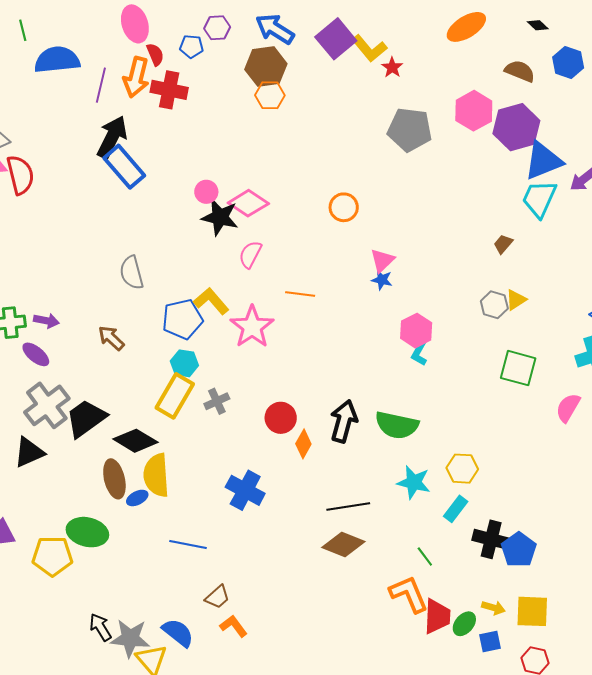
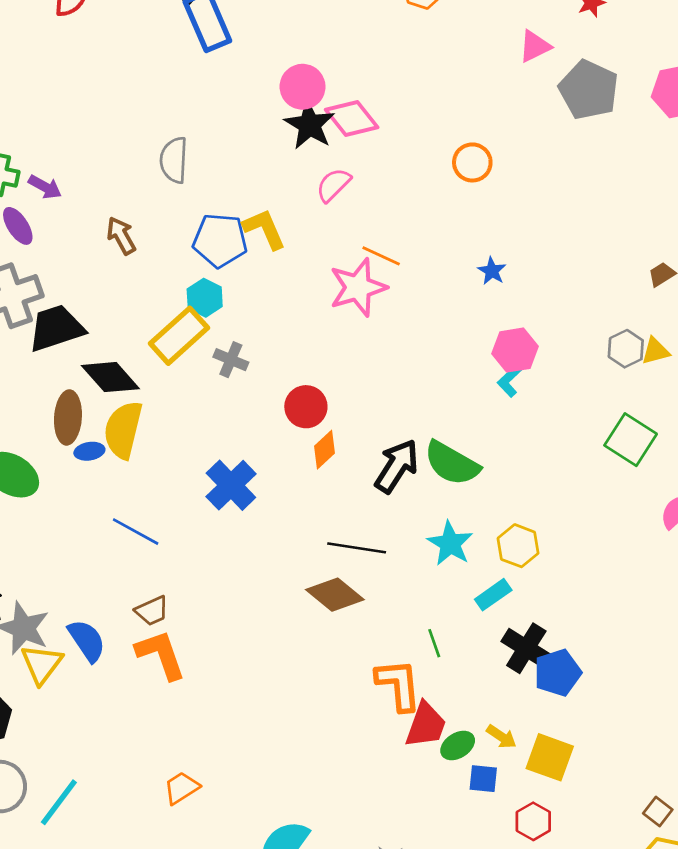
pink circle: (206, 192) -> (303, 87), size x1.4
pink triangle: (382, 261) -> (535, 46), moved
pink star: (252, 327) -> (358, 287), moved
gray cross: (217, 401) -> (231, 360), turned 30
black arrow: (344, 421) -> (397, 466), moved
orange L-shape: (234, 626) -> (161, 655), size x1.5

